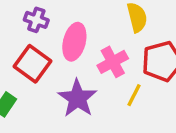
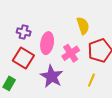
yellow line: (134, 95) -> (91, 80), moved

